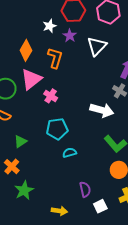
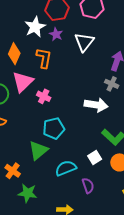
white star: (50, 26) -> (35, 27), size x1.5
green triangle: (20, 141) -> (38, 150), moved, size x1.5
cyan semicircle: (70, 153) -> (66, 168), moved, size x1.5
green star: (24, 190) -> (28, 193), turned -30
white square: (100, 206) -> (95, 158), moved

